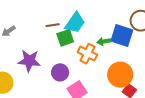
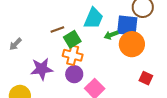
cyan trapezoid: (75, 23) -> (94, 18), moved
orange cross: (87, 54) -> (73, 55), moved
orange circle: (120, 75) -> (132, 44), moved

